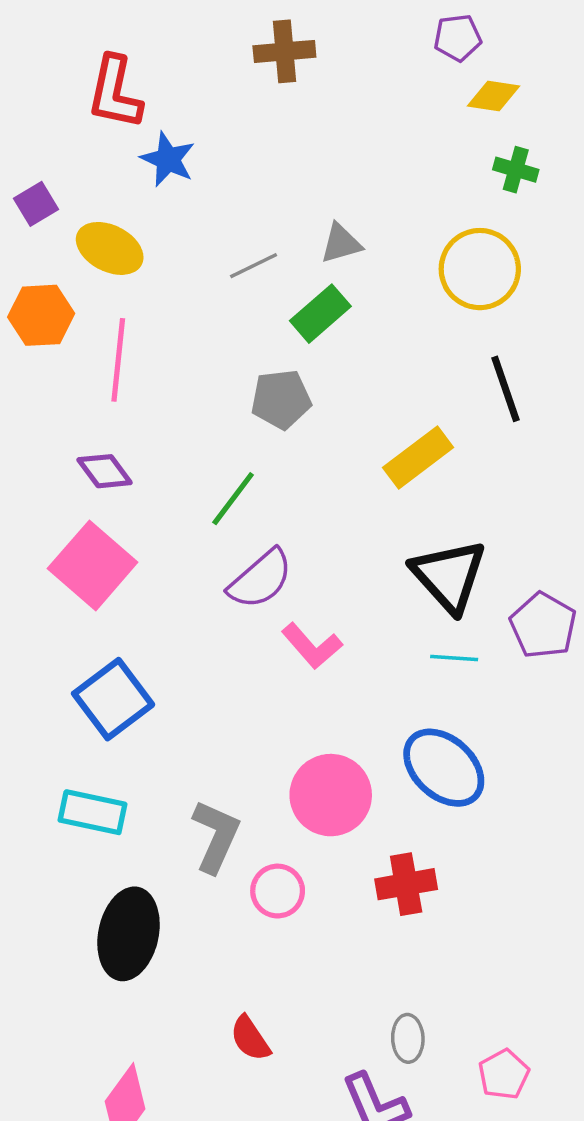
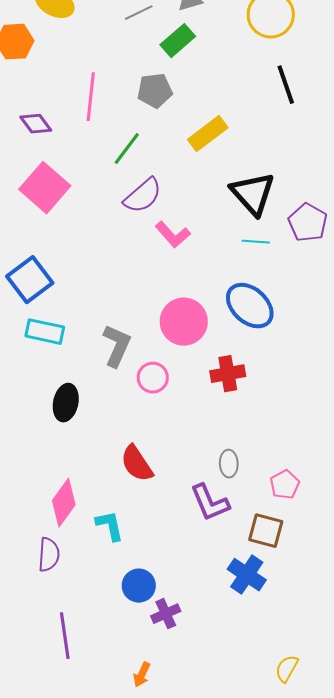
pink line: (118, 360) -> (91, 97), moved
yellow rectangle: (418, 458) -> (208, 134), moved
purple diamond: (105, 471) -> (36, 124), moved
blue square: (113, 699) -> (30, 280), moved
black ellipse: (129, 934) -> (66, 403), size x0.7
red semicircle: (250, 1038) -> (137, 464), size x1.4

